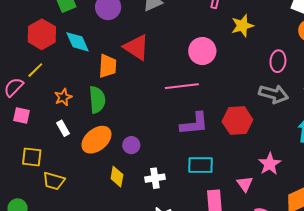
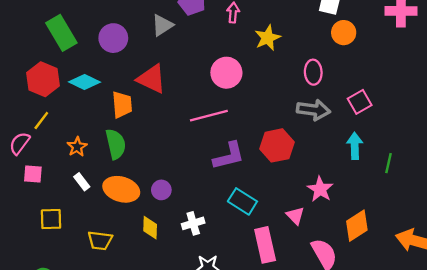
cyan diamond: (78, 42) -> (84, 82), turned -32
orange ellipse: (96, 140) -> (121, 189), turned 64
cyan rectangle: (201, 165) -> (242, 201), turned 40
yellow trapezoid: (54, 181) -> (100, 241), moved

